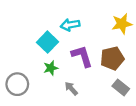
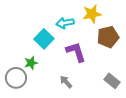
yellow star: (122, 24) -> (92, 14), moved
brown pentagon: (112, 58) -> (108, 37), moved
green star: (51, 68) -> (31, 63), moved

